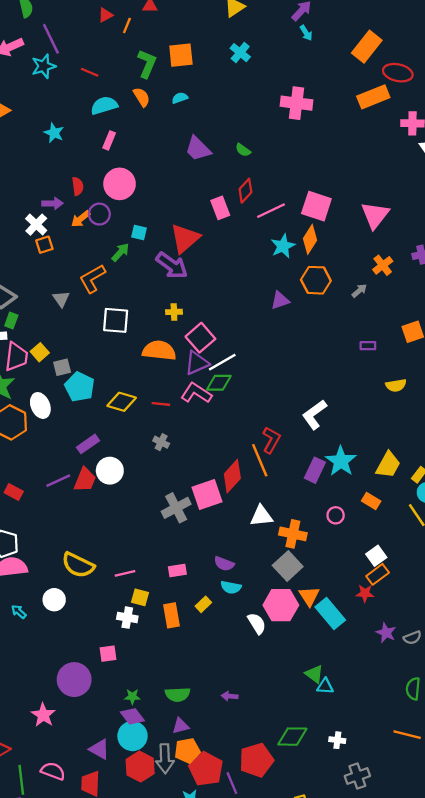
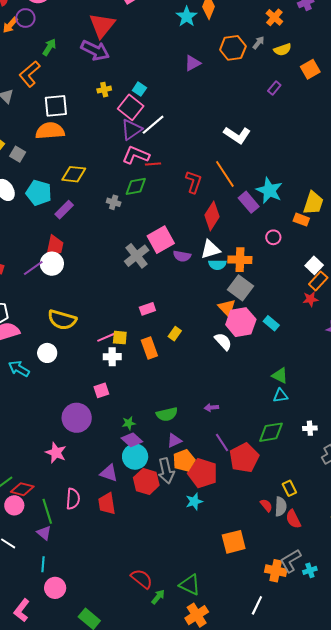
cyan square: (139, 232) -> (139, 89), moved, turned 32
orange hexagon: (316, 280) -> (233, 48), moved
purple rectangle: (368, 346) -> (274, 88), turned -40
orange semicircle: (159, 351) -> (50, 131), moved
gray square: (62, 367) -> (18, 154), turned -35
green diamond: (219, 383) -> (136, 186), moved
yellow semicircle: (396, 385) -> (283, 50), moved
cyan pentagon: (80, 387) -> (39, 193), moved
red line: (161, 404) -> (153, 164), moved
white L-shape: (314, 415) -> (237, 135), moved, turned -100
red L-shape: (271, 440) -> (194, 182), moved
purple rectangle: (88, 444) -> (64, 210), moved
orange line: (260, 460) -> (225, 174), moved
yellow trapezoid: (388, 465) -> (313, 203), moved
purple rectangle: (315, 470) -> (249, 202), turned -55
white circle: (110, 471) -> (52, 264), moved
red diamond: (232, 476) -> (212, 216), moved
purple line: (58, 481) -> (33, 268), moved
purple semicircle: (224, 564) -> (182, 256), moved
pink line: (125, 573) -> (106, 337), moved
cyan semicircle: (231, 587) -> (217, 265), moved
orange triangle: (309, 596) -> (227, 308), moved
cyan arrow: (19, 612) -> (19, 369), size x1.5
cyan rectangle: (330, 614) -> (271, 323), moved, size x0.6
cyan triangle: (325, 686) -> (281, 396), moved
pink semicircle: (53, 771) -> (73, 499), turned 85
purple line: (232, 783) -> (222, 442), moved

